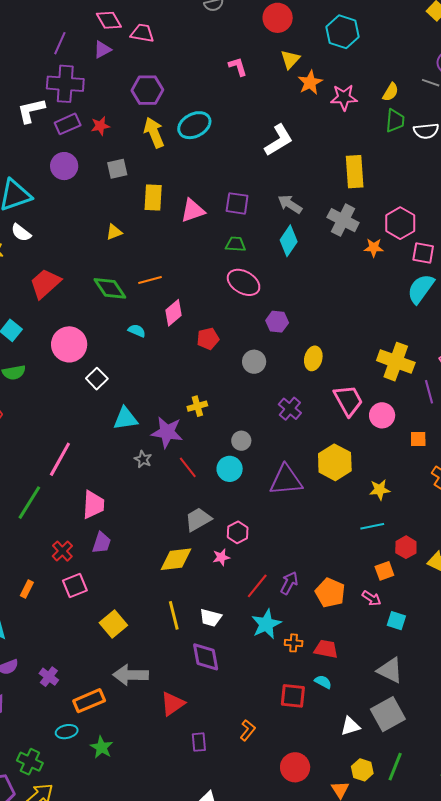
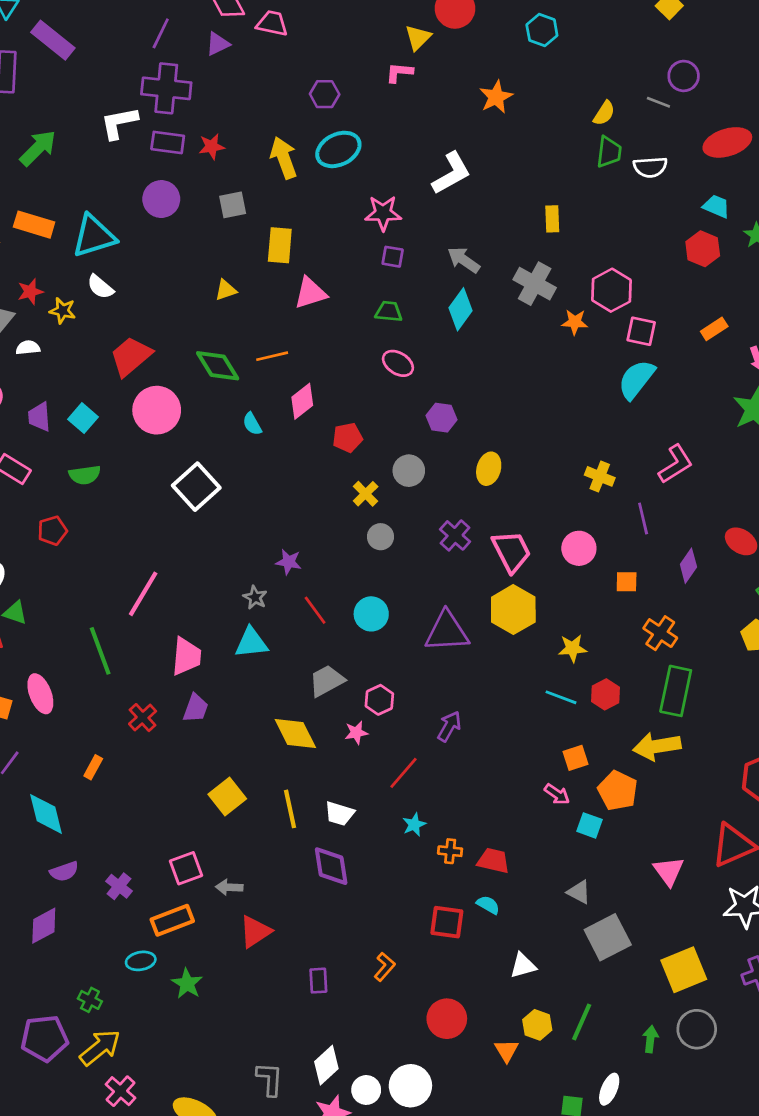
cyan hexagon: (343, 32) -> (542, 30), size x0.7
yellow triangle: (290, 59) -> (418, 38), moved
pink L-shape: (238, 67) -> (399, 73), turned -70
purple hexagon: (147, 90) -> (325, 94), moved, size x0.7
pink star: (344, 97) -> (383, 213), moved
purple rectangle: (68, 124) -> (168, 143), turned 30
yellow rectangle: (355, 172) -> (552, 219), size x0.6
purple square: (237, 203) -> (393, 257), size x0.7
pink triangle: (193, 210) -> (310, 293), moved
pink ellipse: (244, 282) -> (398, 363), size x0.7
cyan semicircle: (137, 331) -> (252, 424), turned -144
pink circle: (69, 344) -> (157, 410), moved
yellow cross: (396, 362) -> (600, 476), size x0.6
white square: (97, 379) -> (196, 487), size x1.6
pink trapezoid: (348, 400) -> (511, 551), moved
yellow cross: (197, 406) -> (366, 494), moved, turned -30
cyan triangle: (125, 419) -> (251, 643), moved
purple star: (167, 432) -> (289, 562), size x0.6
gray circle: (241, 441) -> (380, 537), moved
green line: (29, 503) -> (100, 651), turned -54
cyan line: (372, 526) -> (561, 697), turned 30
red hexagon: (406, 547) -> (606, 694), moved
yellow diamond: (176, 559) -> (295, 734), turned 68
purple arrow: (289, 583) -> (449, 726), moved
pink square: (75, 585) -> (186, 868), moved
orange pentagon: (330, 593) -> (618, 791), moved
yellow square: (113, 624) -> (227, 796), moved
cyan star: (266, 624) -> (414, 824), size x0.6
gray triangle: (390, 670) -> (579, 892), size x0.7
gray arrow: (131, 675) -> (229, 887), size x0.6
red triangle: (173, 704) -> (255, 932), moved
gray square: (388, 714) -> (608, 937), moved
green cross: (30, 762) -> (90, 1000), size x0.7

